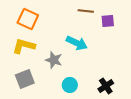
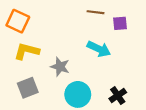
orange square: (28, 19) -> (18, 21), moved
cyan arrow: (77, 43) -> (99, 49), moved
cyan circle: (70, 85) -> (78, 94), size x1.5

